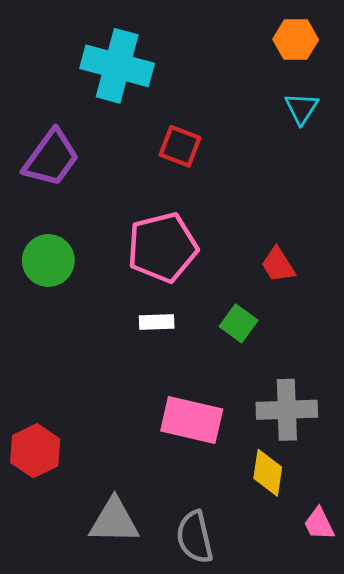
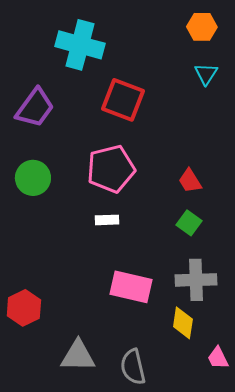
red square: (180, 146) -> (123, 100), size x1.5
green square: (239, 323) -> (189, 223), moved

